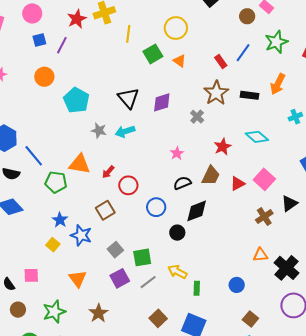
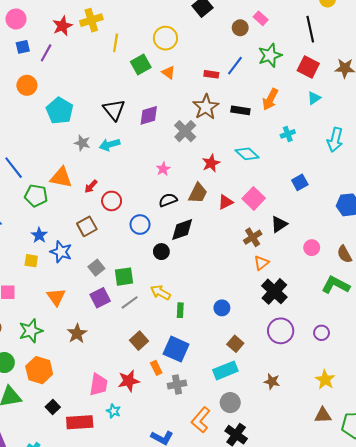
red rectangle: (221, 62) -> (211, 74), turned -48
gray cross: (197, 117) -> (185, 131), size x1.5
yellow square: (53, 245) -> (31, 261), turned -32
orange triangle: (260, 255) -> (261, 263), moved, turned -35

